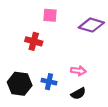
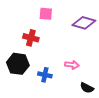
black hexagon: (20, 84) -> (18, 64), moved
black semicircle: (78, 94) -> (87, 88), moved, turned 56

